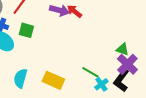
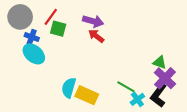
red arrow: (74, 11) -> (96, 36), moved
green square: (26, 30) -> (58, 29), moved
cyan semicircle: (20, 78) -> (69, 88), moved

